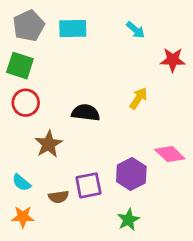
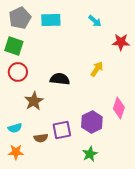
pink diamond: (170, 154) -> (119, 108), turned 65
cyan semicircle: (21, 183) -> (15, 128), turned -56

